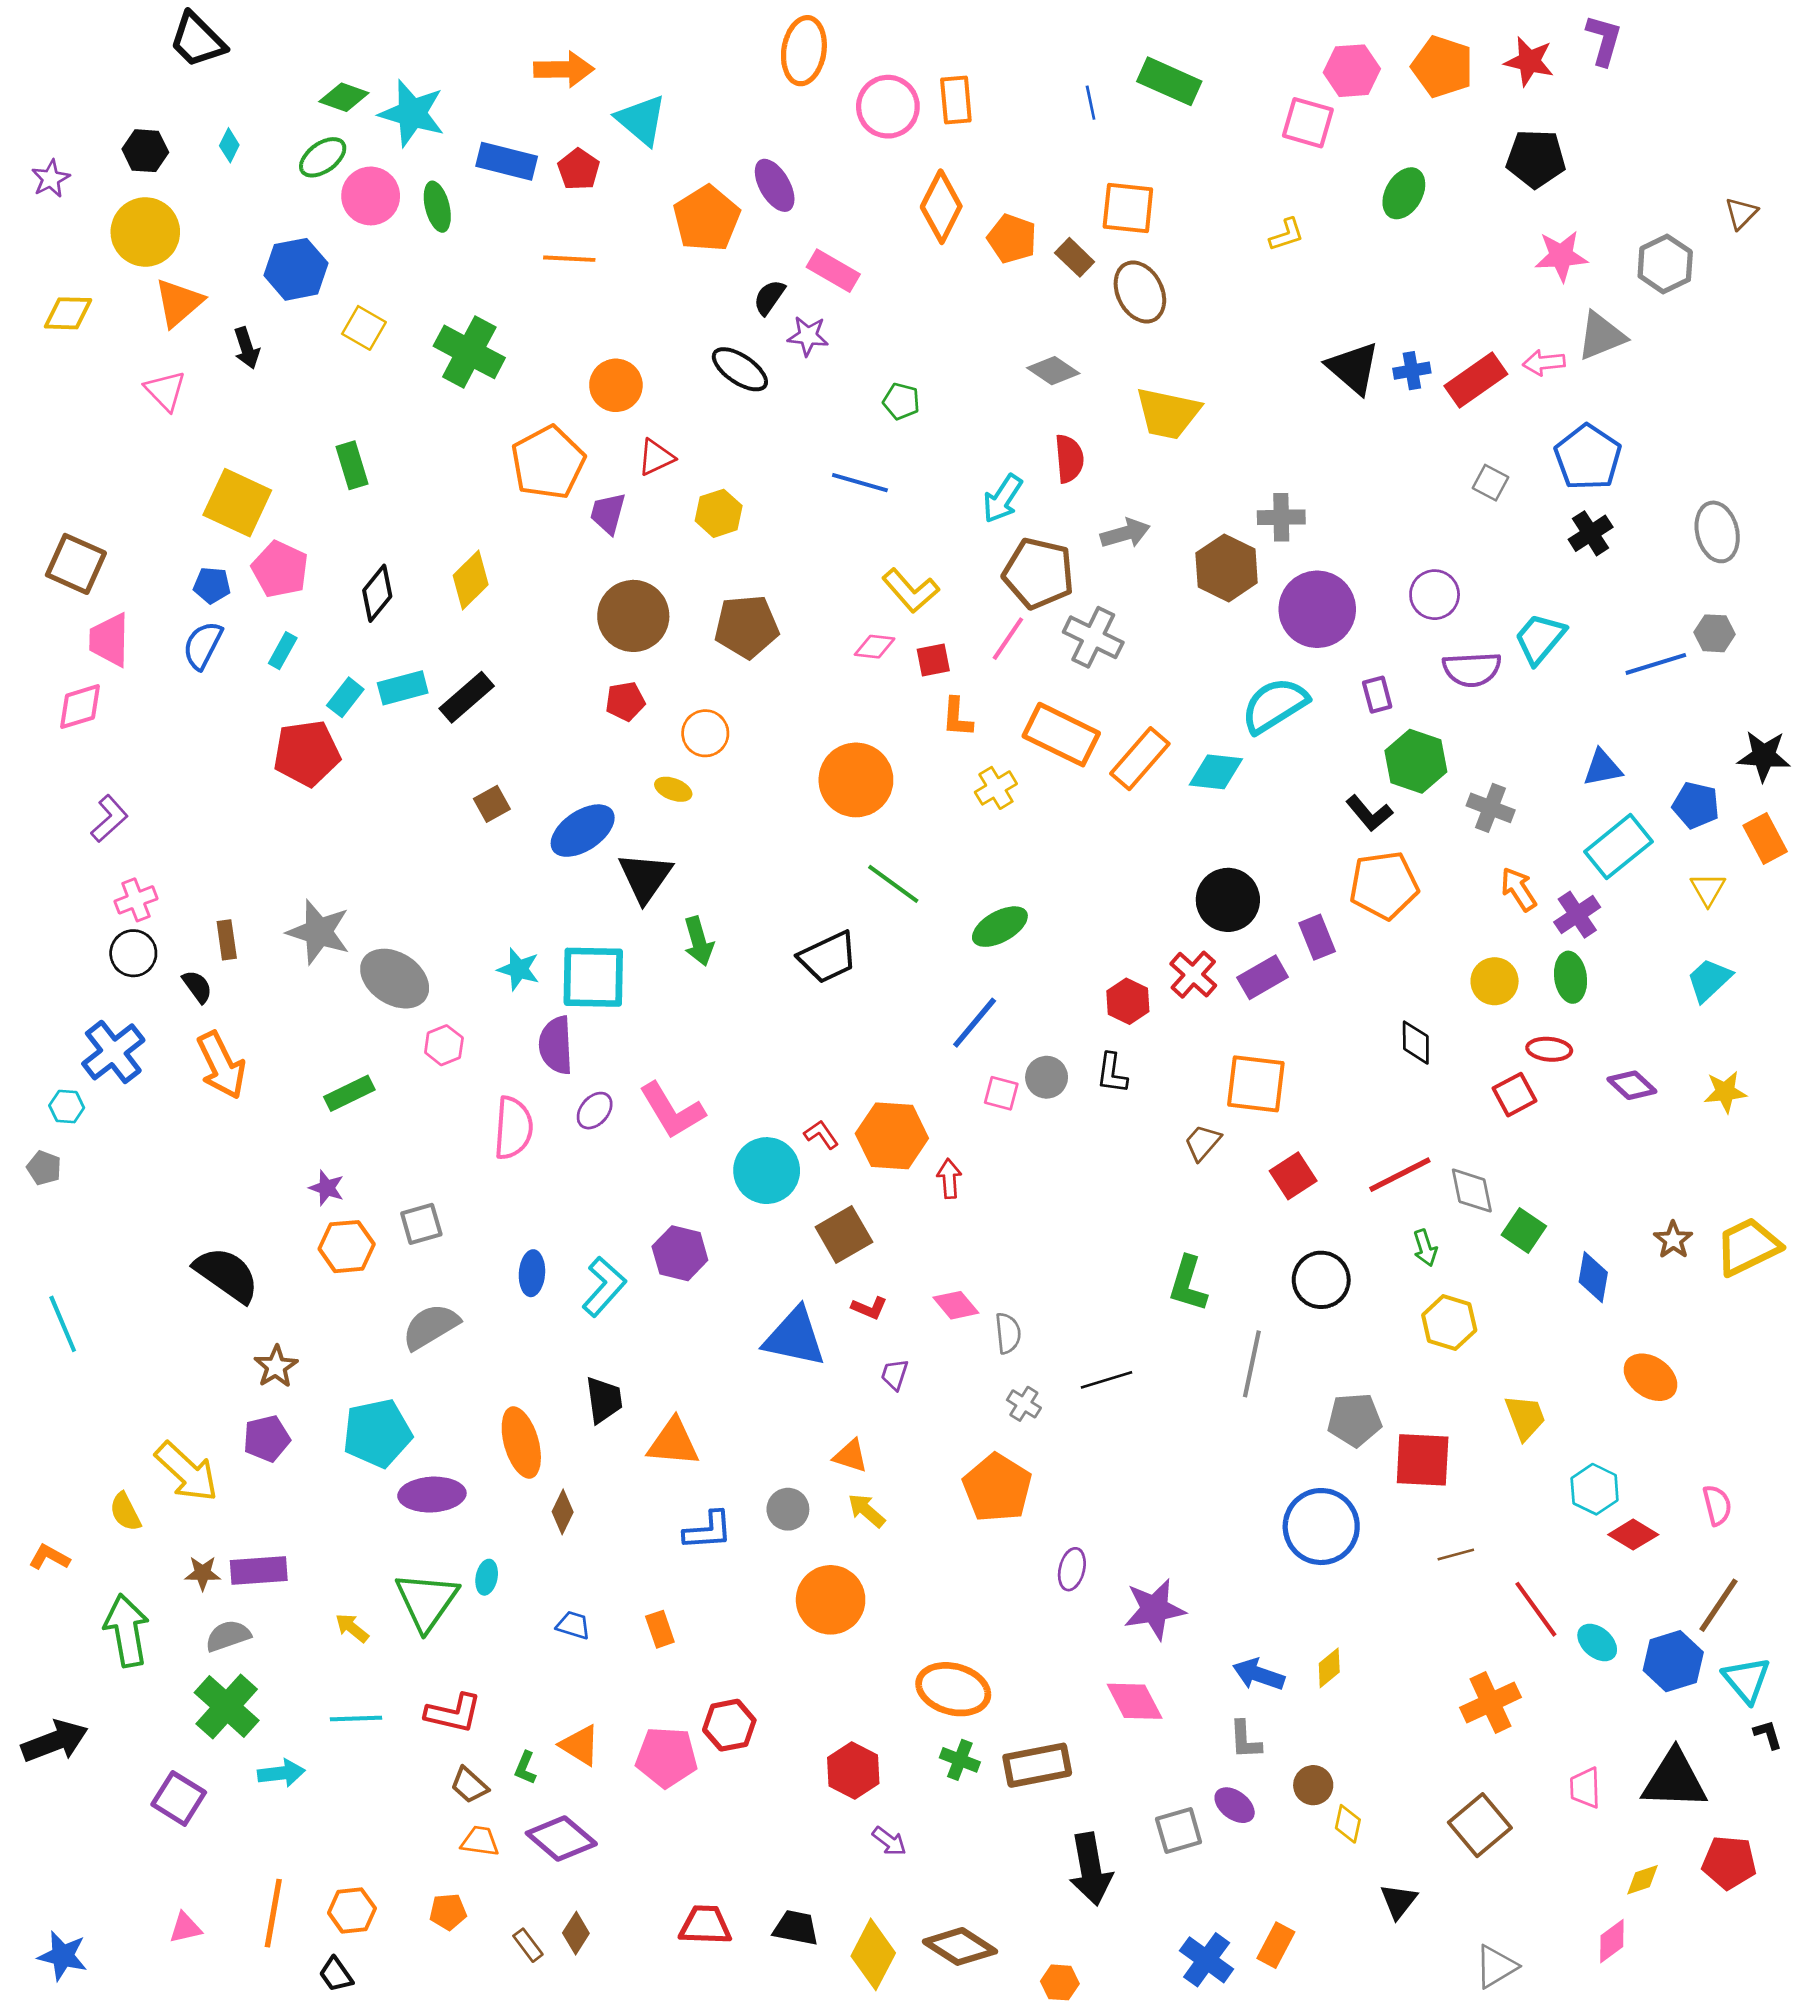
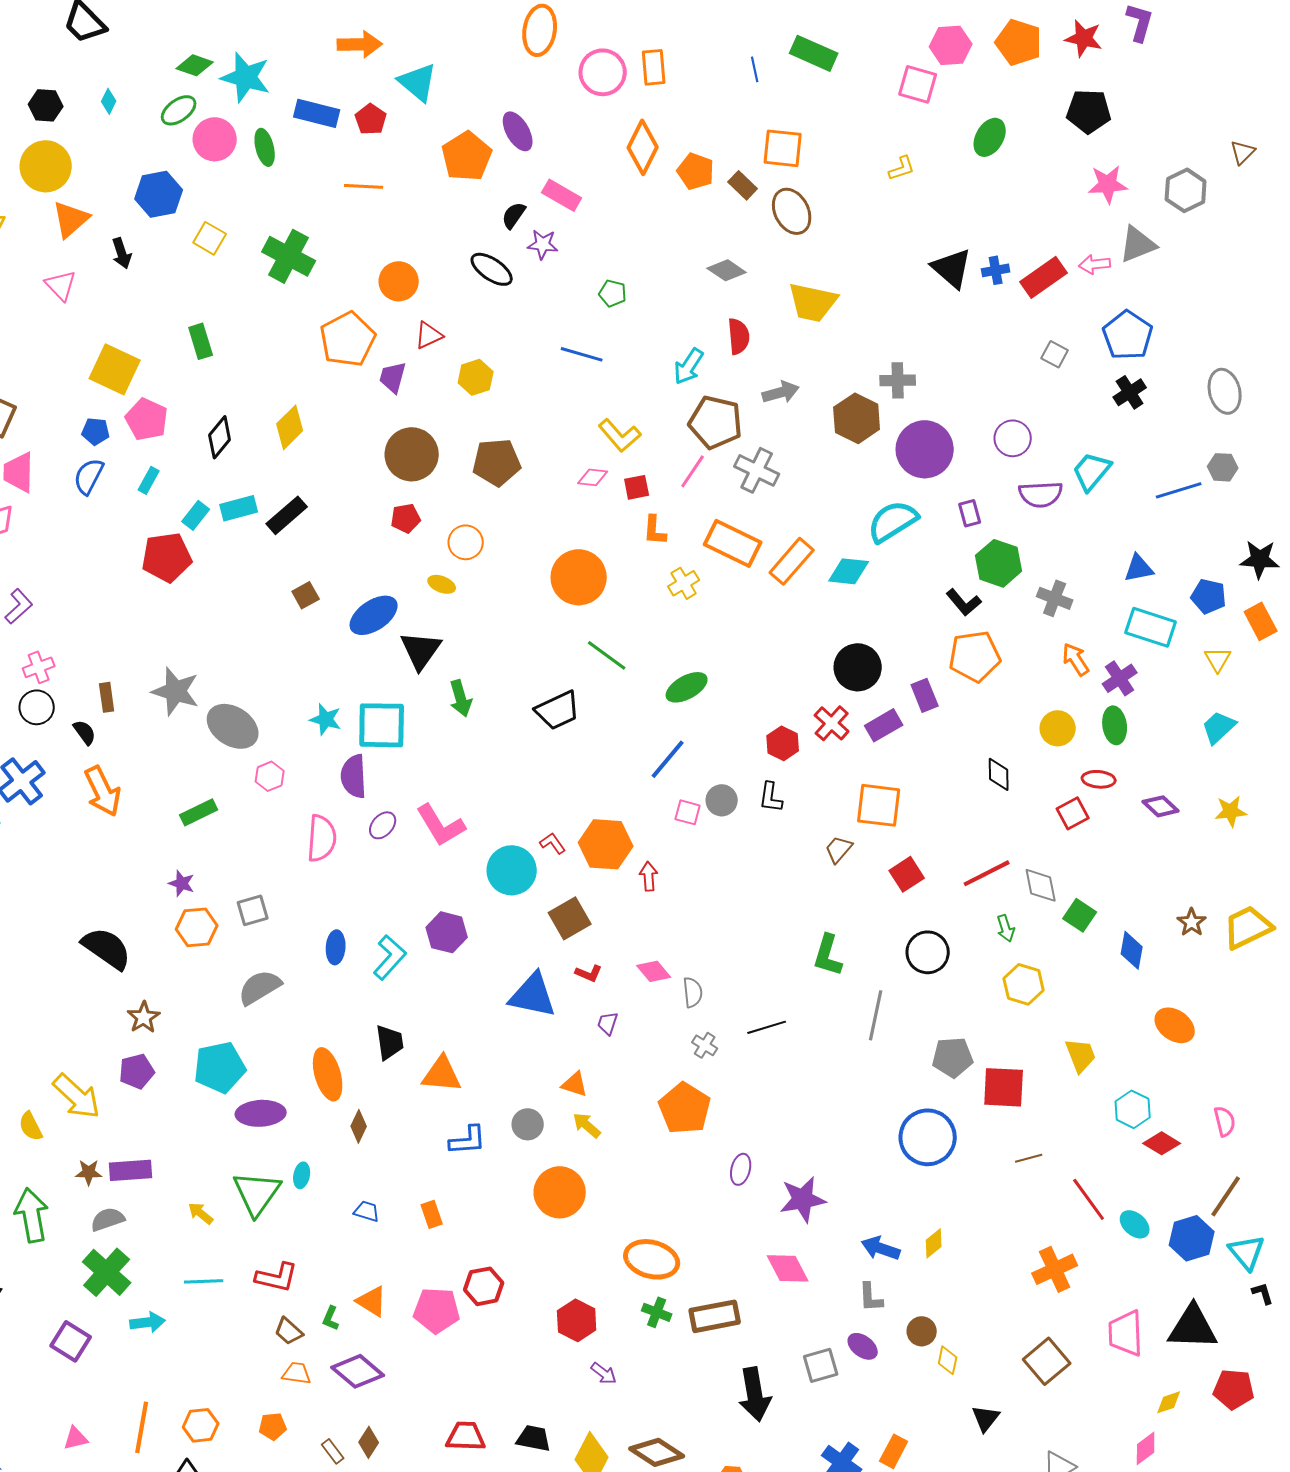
cyan rectangle: (1619, 847) -> (1151, 627), turned 57
pink trapezoid: (1585, 1788) -> (1126, 1333), size x1.5

